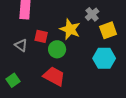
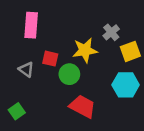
yellow star: (70, 29) -> (85, 50), turned -30
red trapezoid: (54, 76) -> (83, 106), moved

